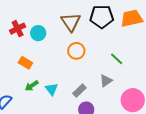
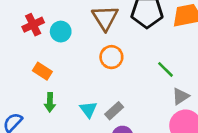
gray triangle: (106, 81) -> (180, 96), moved
green arrow: (32, 86) -> (50, 102), turned -56
cyan triangle: (51, 89) -> (88, 109), moved

